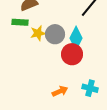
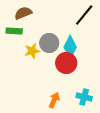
yellow star: (38, 33) -> (32, 51), moved
orange arrow: (60, 91) -> (54, 100), turned -42

